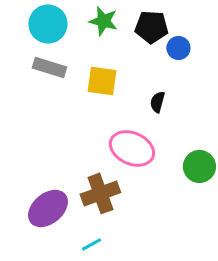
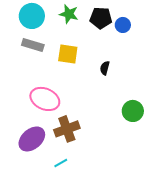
blue circle: (178, 48) -> (123, 25), moved
pink ellipse: (132, 148) -> (45, 99), moved

